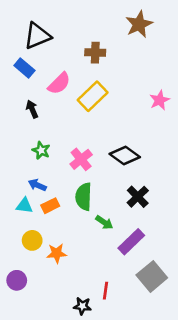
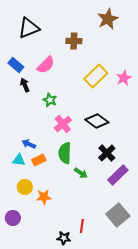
blue rectangle: (24, 68) -> (16, 65), moved
yellow rectangle: (93, 96) -> (96, 76), moved
green star: (41, 150) -> (50, 100), moved
purple rectangle: (131, 242) -> (118, 175), moved

